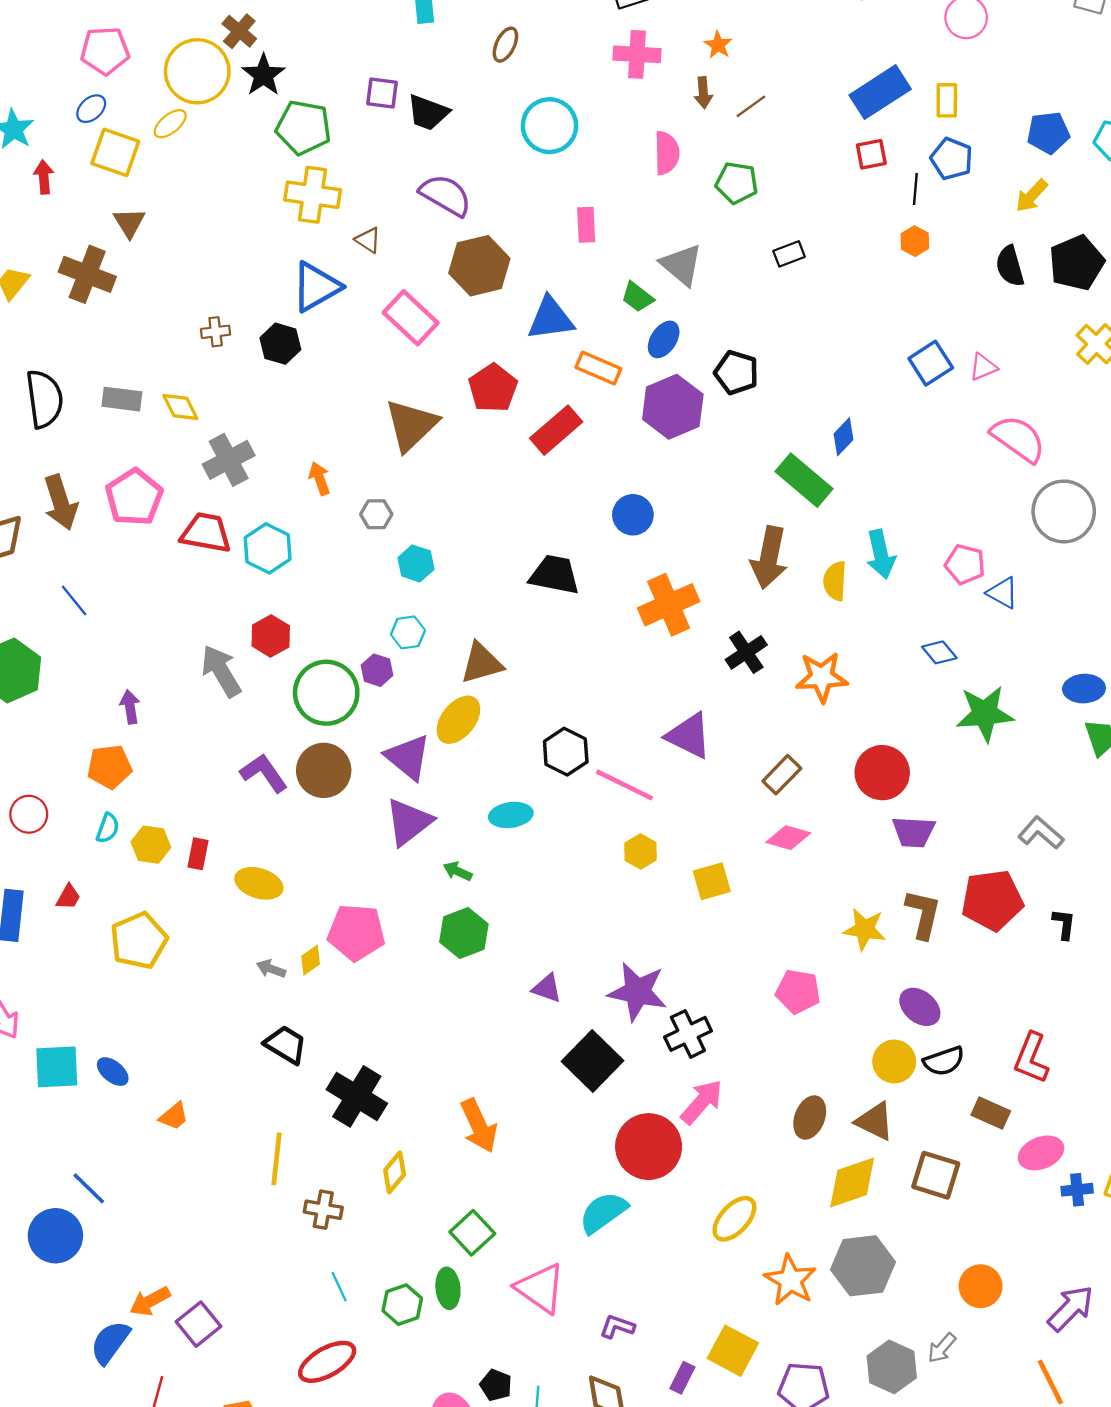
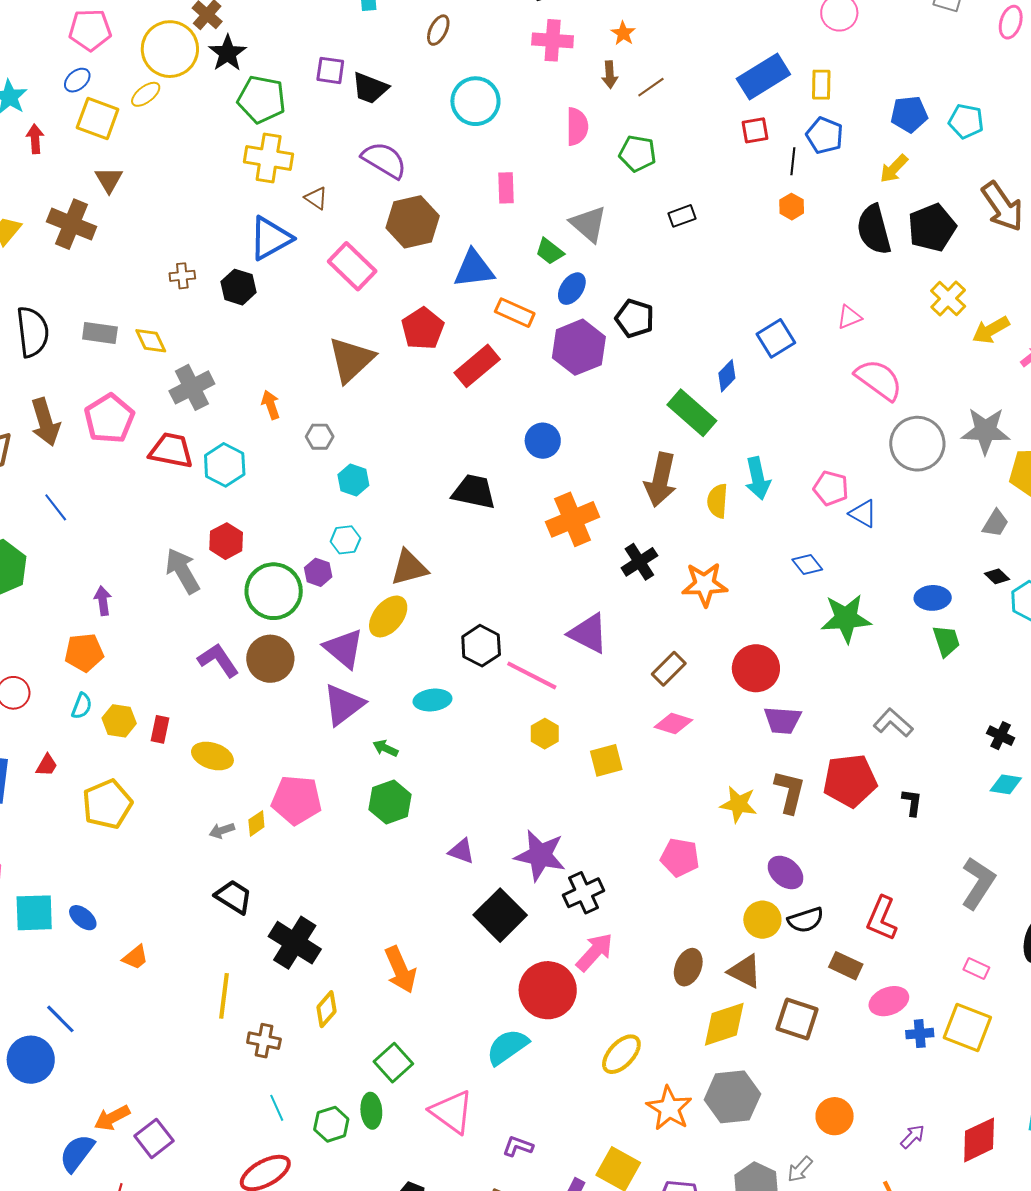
black semicircle: (1010, 266) -> (874, 230), size x1.4
blue square: (931, 363) -> (776, 338), moved
gray arrow: (271, 969) -> (222, 830), turned -40
purple arrow: (1071, 1308) -> (913, 1137), size x0.6

